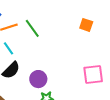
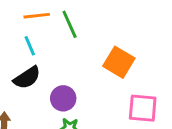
orange square: (86, 25) -> (119, 62), moved, size x1.5

